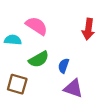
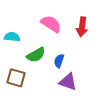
pink semicircle: (37, 26) -> (51, 24), moved

